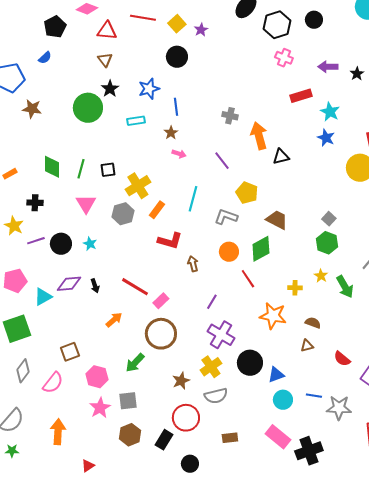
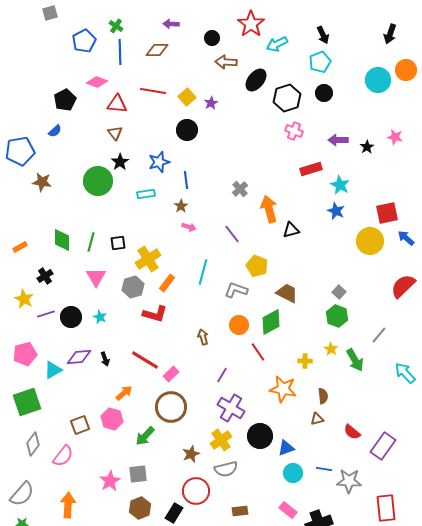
gray cross: (230, 116) -> (240, 189), turned 35
black cross: (35, 203) -> (45, 276), turned -35
red L-shape: (170, 241) -> (155, 314), moved
brown semicircle: (313, 323) -> (323, 396), turned 63
pink hexagon: (97, 377) -> (112, 419), moved
pink rectangle: (278, 437) -> (288, 510), size x0.7

